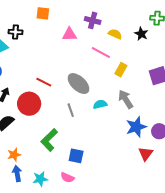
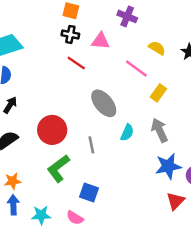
purple cross: (93, 20) -> (127, 16), moved
black cross: (15, 32) -> (70, 34), moved
red line: (44, 82) -> (76, 63), moved
red circle: (29, 104) -> (52, 130), moved
cyan semicircle: (100, 104) -> (127, 133), turned 120
gray line: (71, 110) -> (91, 145), moved

